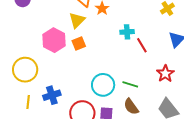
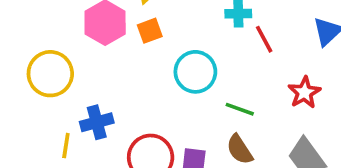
cyan circle: (103, 85) -> (195, 72), moved
yellow line: (28, 102) -> (66, 146), moved

